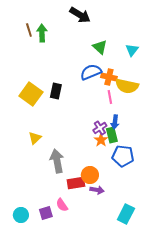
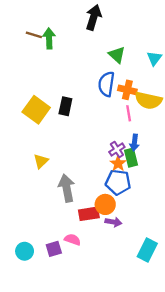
black arrow: (80, 15) -> (94, 17), turned -105
brown line: (29, 30) -> (34, 35), turned -56
blue semicircle: (91, 72) -> (106, 84), turned -60
blue pentagon: (123, 156) -> (118, 182), moved
pink semicircle: (62, 205) -> (72, 240), turned 144

